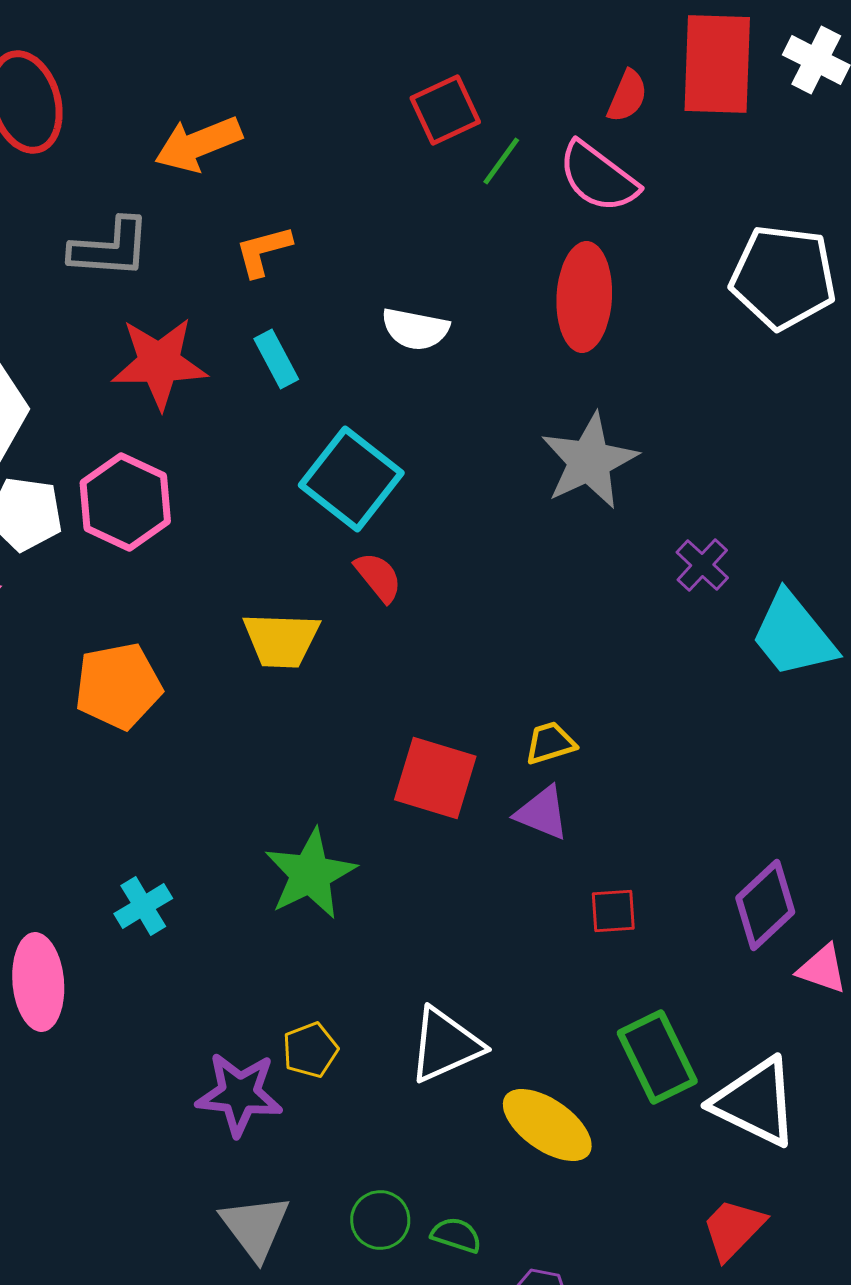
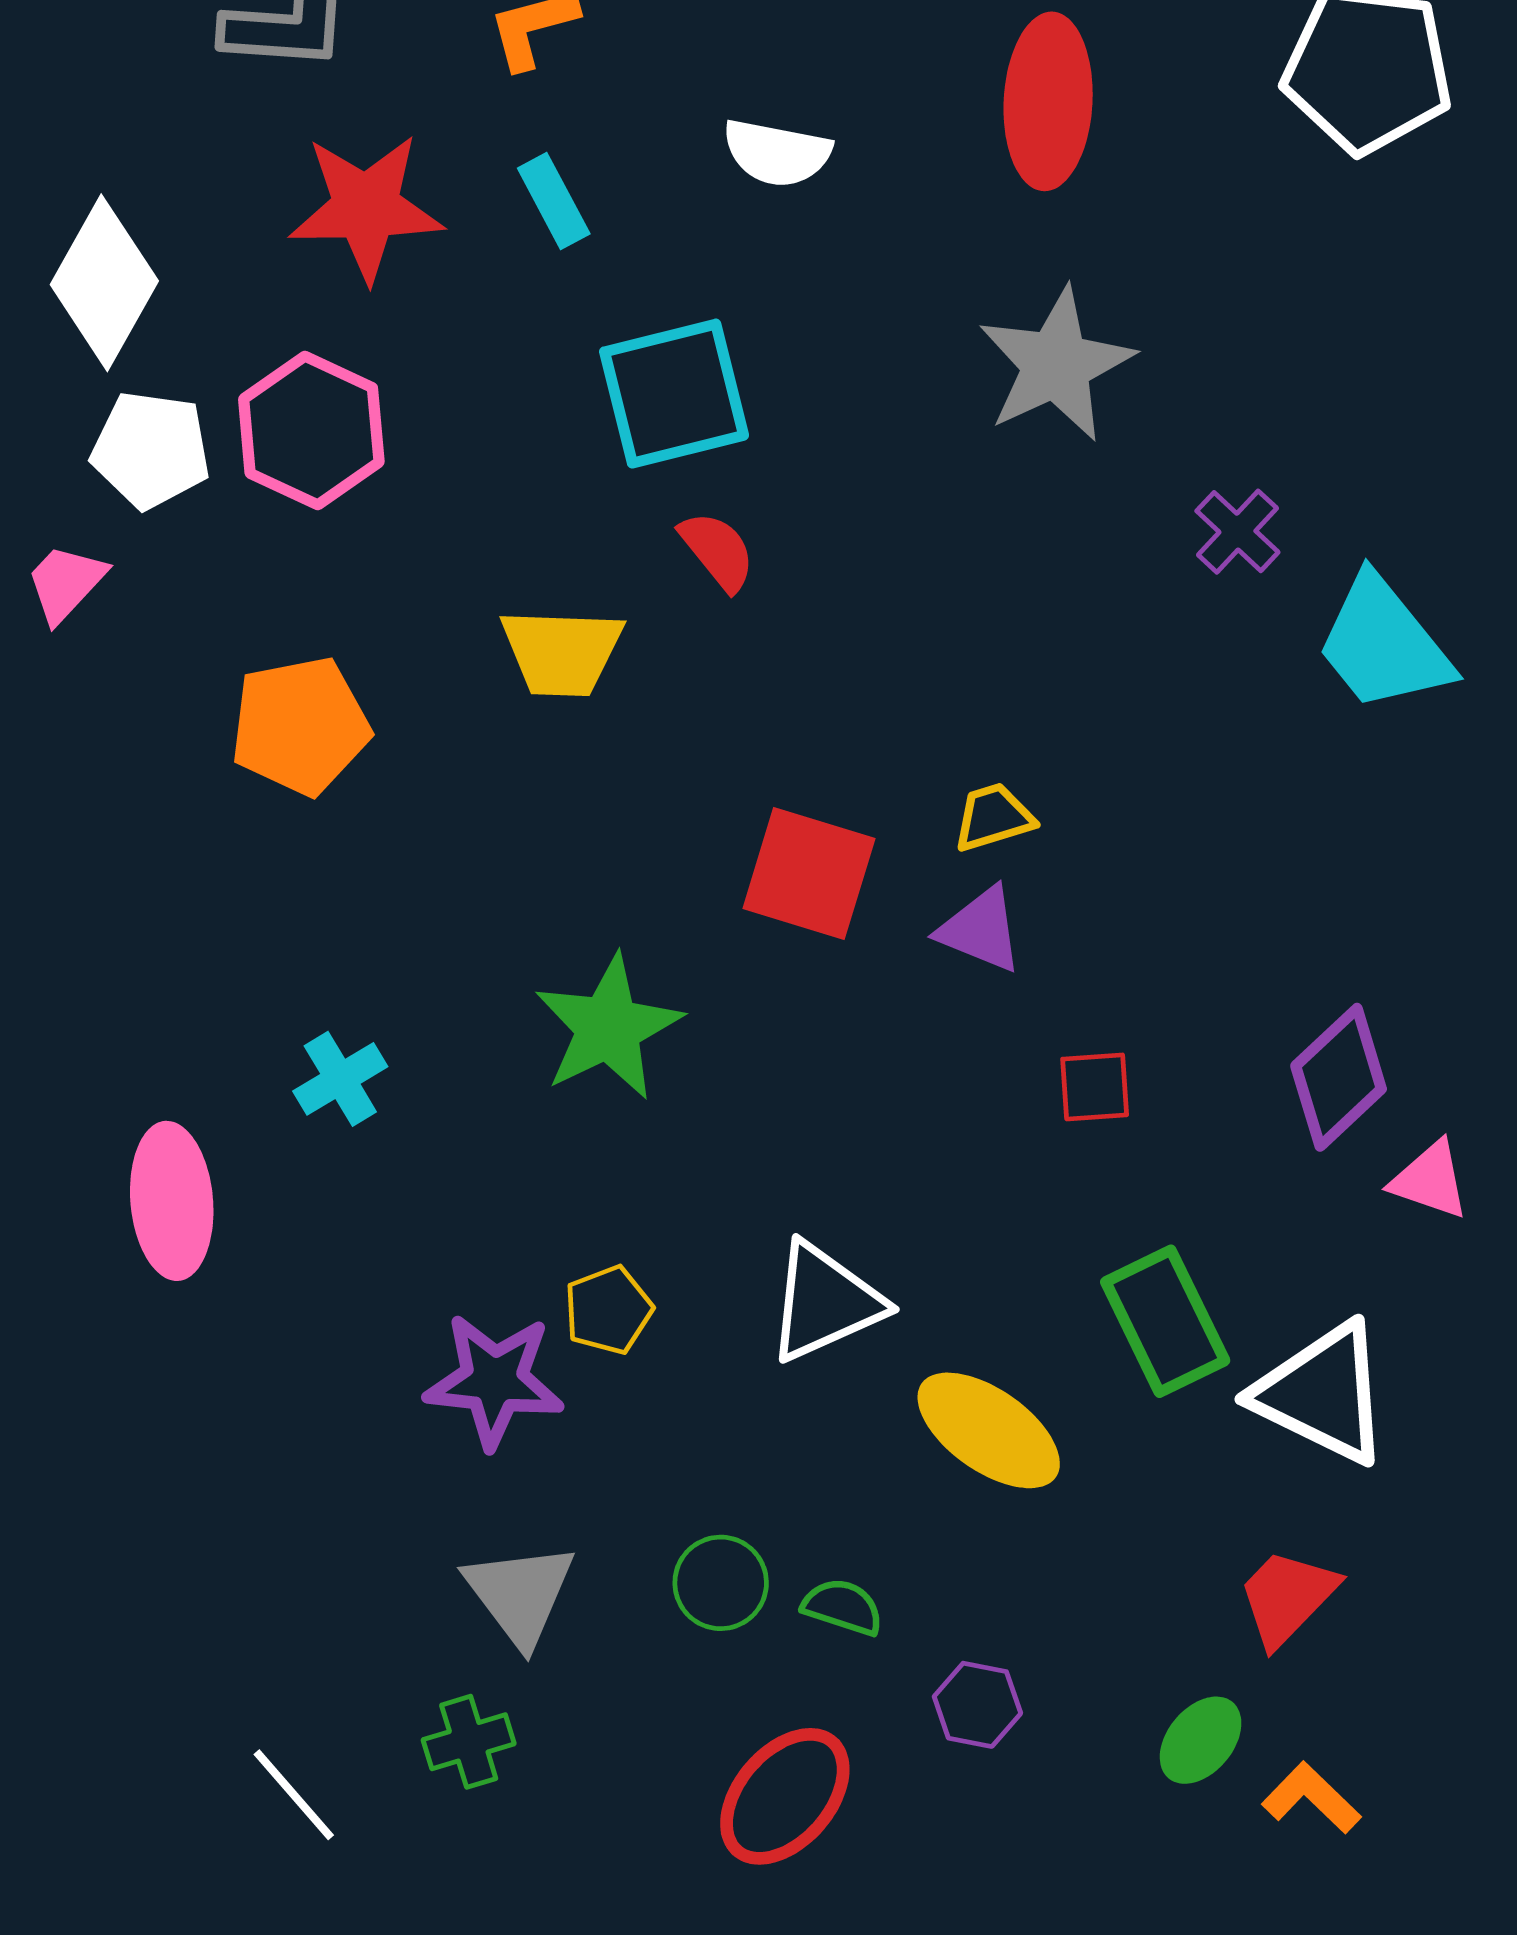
cyan square: (351, 479) -> (674, 394), turned 38

